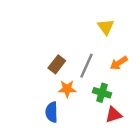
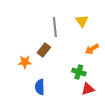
gray line: (87, 66) -> (55, 27), moved, turned -30
orange star: (67, 89) -> (25, 62), moved

